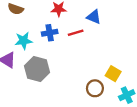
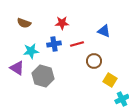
blue triangle: (94, 17) -> (104, 31), moved
brown circle: (95, 88) -> (94, 61), moved

